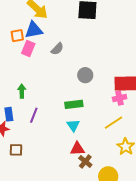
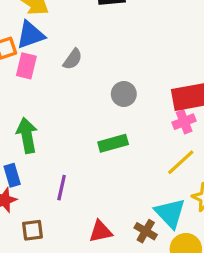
green arrow: (22, 91) -> (27, 135), size x1.5
purple line: (34, 115) -> (62, 188), moved
cyan triangle: (73, 125) -> (170, 213), moved, size x1.5
red triangle: (77, 149) -> (100, 231), moved

